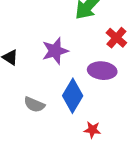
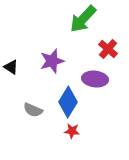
red star: (92, 130) -> (72, 131), moved

